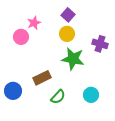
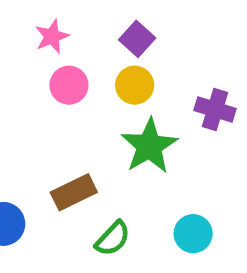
pink star: (34, 23) -> (52, 36), moved
pink circle: (21, 37) -> (69, 85), moved
green star: (73, 59) -> (149, 146), turned 30

